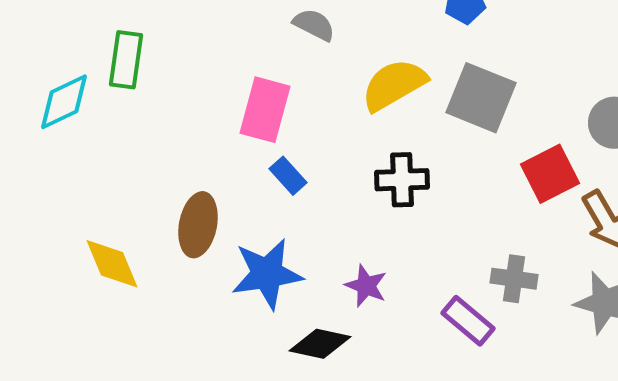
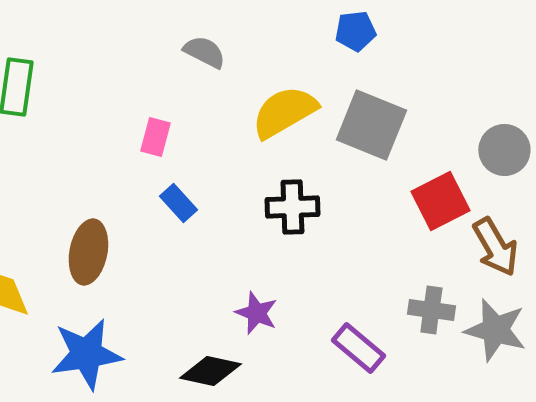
pink rectangle: (265, 110) -> (155, 137), size x0.6
blue star: (267, 274) -> (86, 354), moved
gray cross: (514, 279) -> (431, 310), moved

